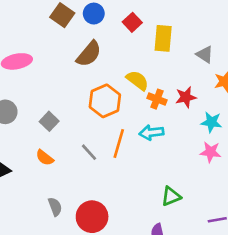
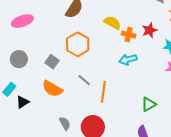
orange hexagon: (105, 101) -> (78, 44), moved
orange line: (119, 144) -> (103, 92), moved
orange semicircle: (45, 158) -> (52, 89), size x1.5

